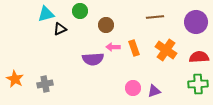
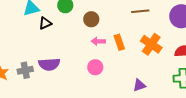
purple semicircle: (93, 59) -> (49, 64), moved
gray cross: (45, 84) -> (25, 70), moved
pink circle: (133, 88) -> (95, 67), moved

